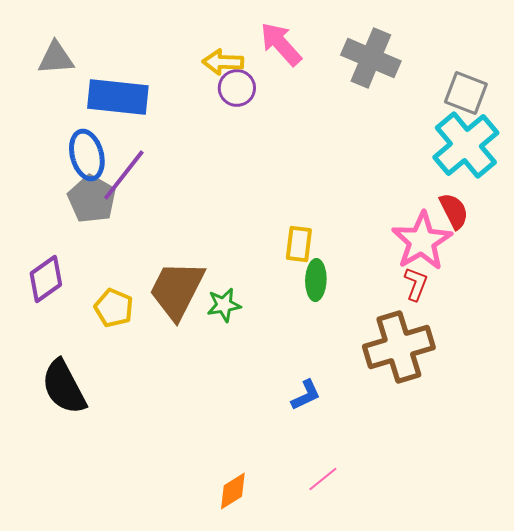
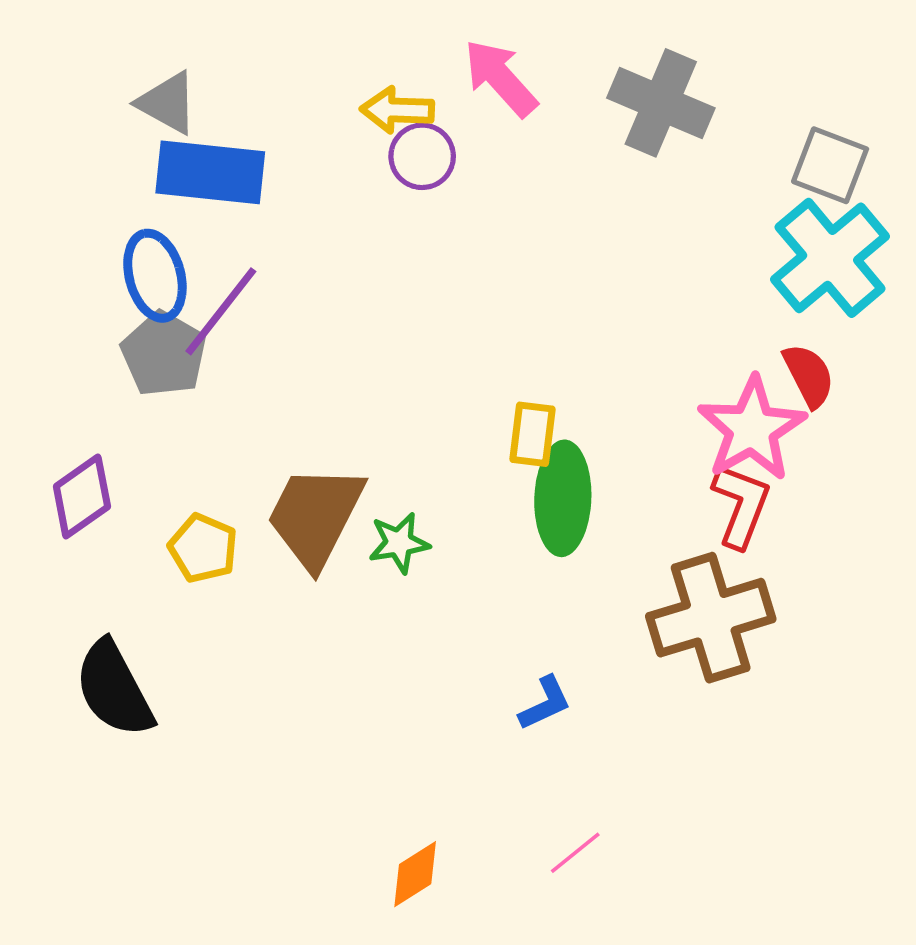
gray triangle: (56, 58) -> (167, 103), moved, turned 33
green ellipse: (316, 280) -> (563, 498), size x1.5
red L-shape: (416, 284) -> (741, 505), size x1.4

